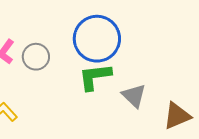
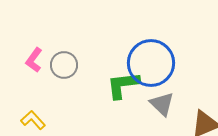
blue circle: (97, 39) -> (151, 63), moved

